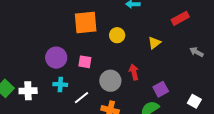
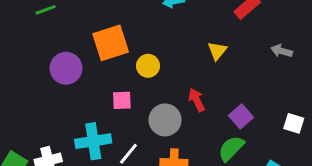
yellow circle: (117, 35) -> (148, 66), moved
purple circle: (56, 58) -> (66, 68), moved
cyan cross: (60, 84) -> (93, 141), size x1.6

